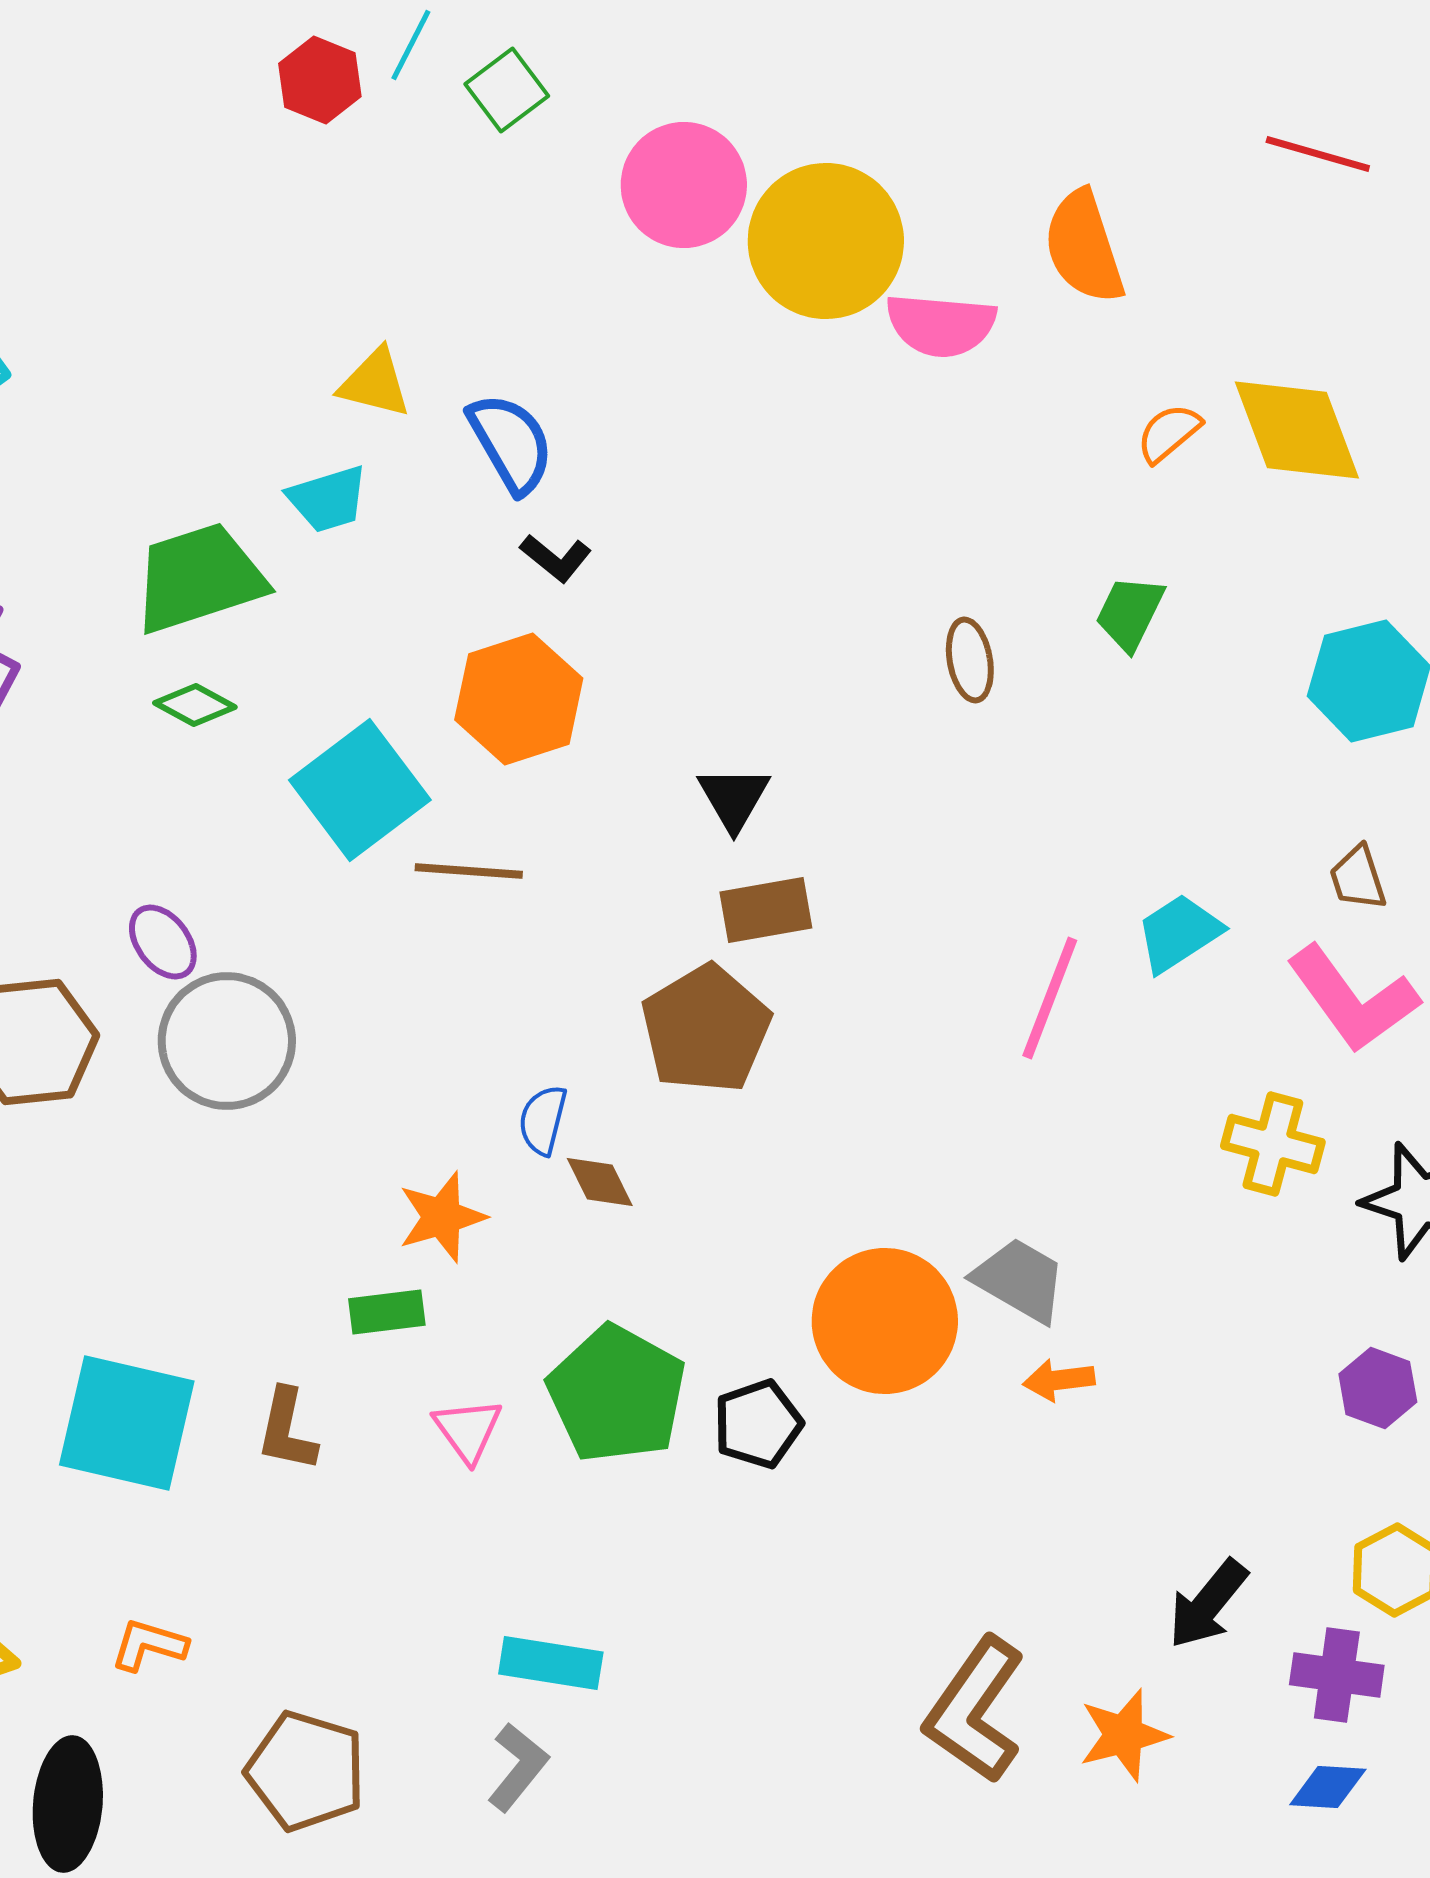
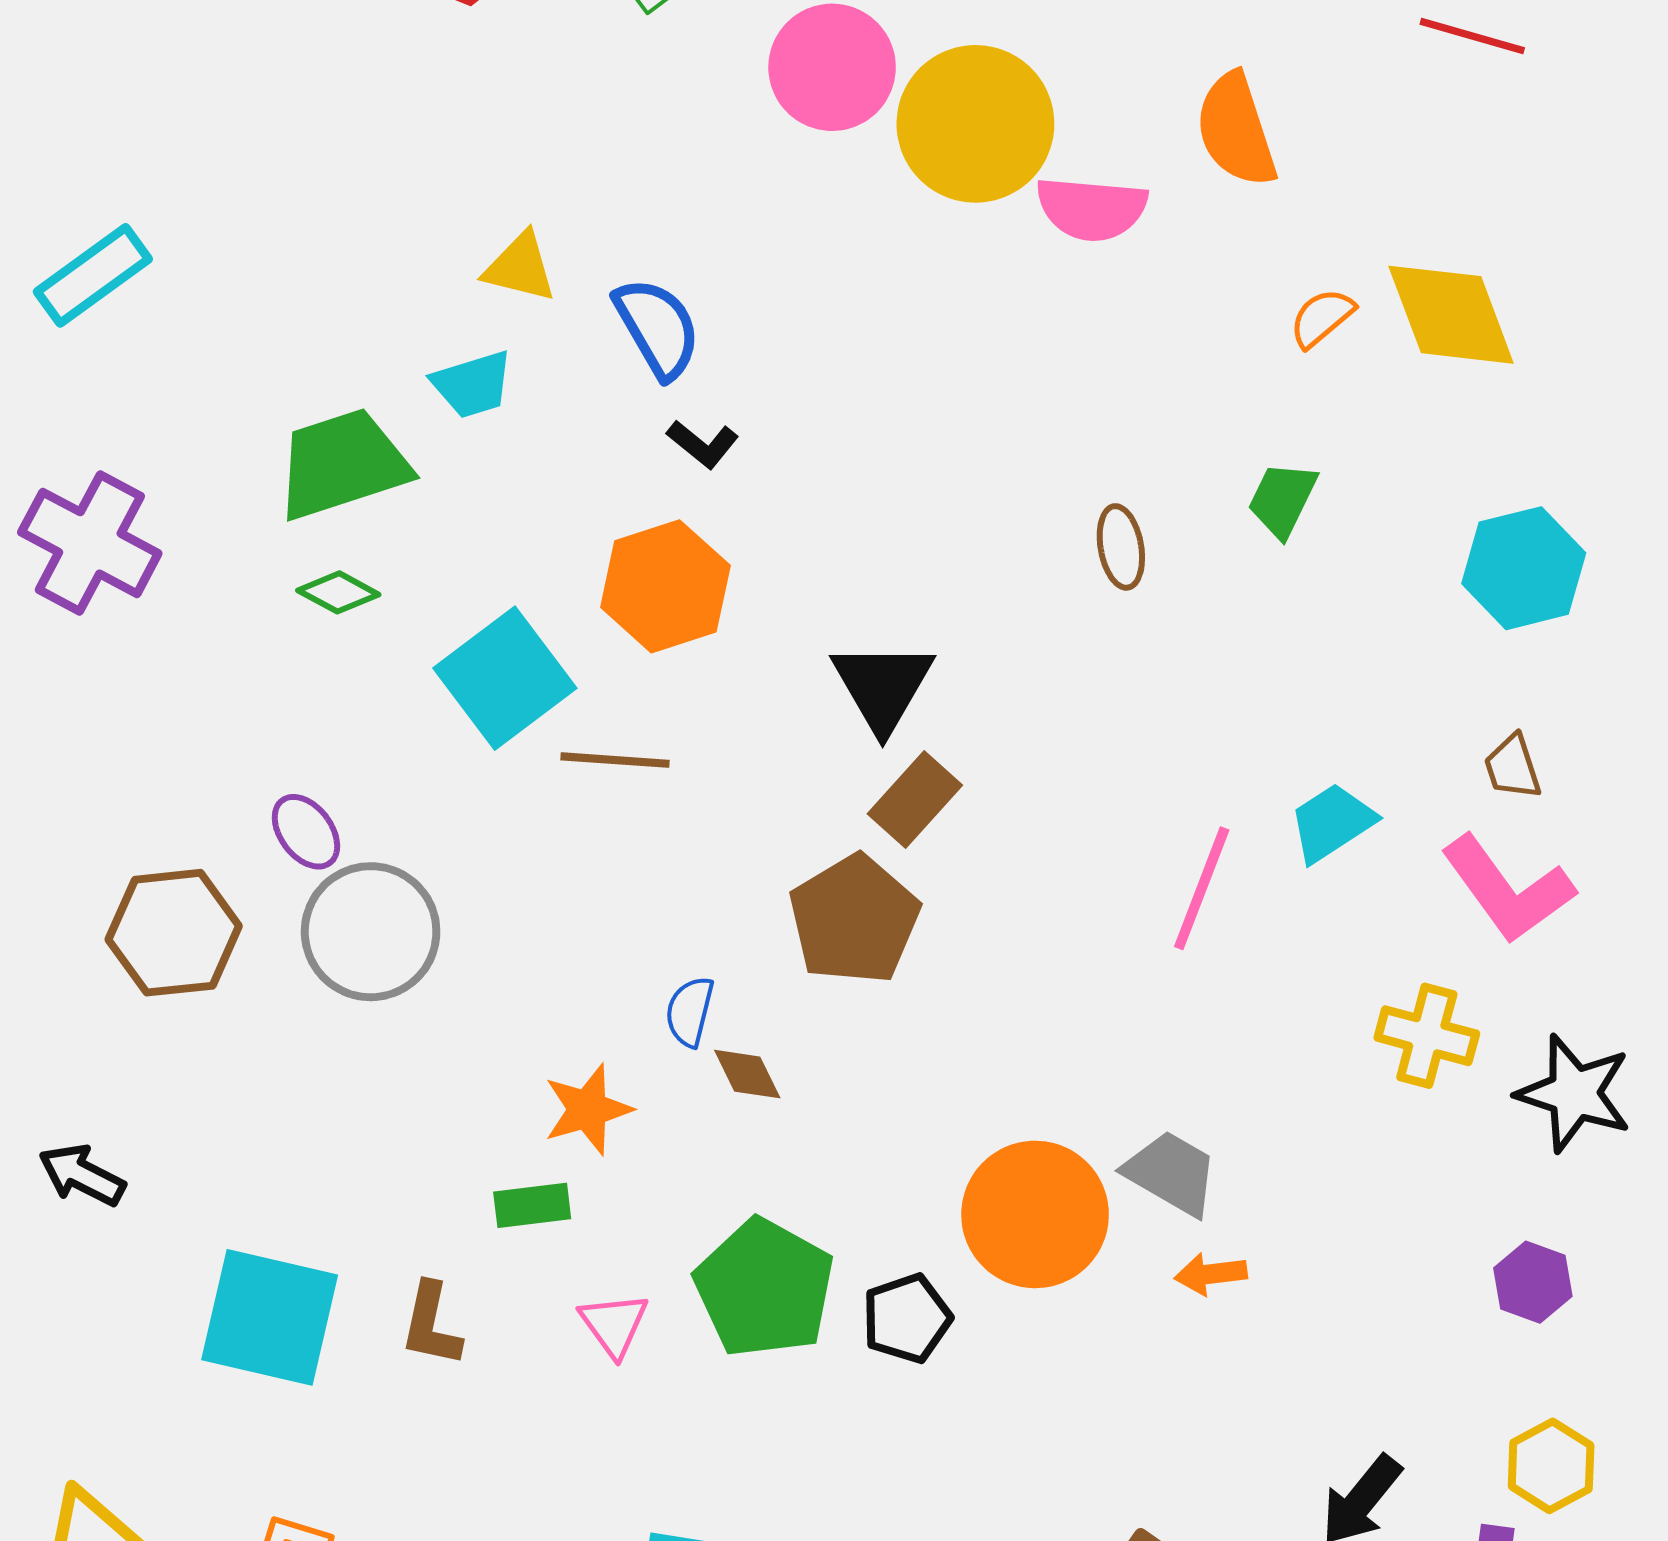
black triangle: (734, 798) -> (883, 686), size x1.4
brown rectangle: (766, 910) -> (915, 799), turned -38

